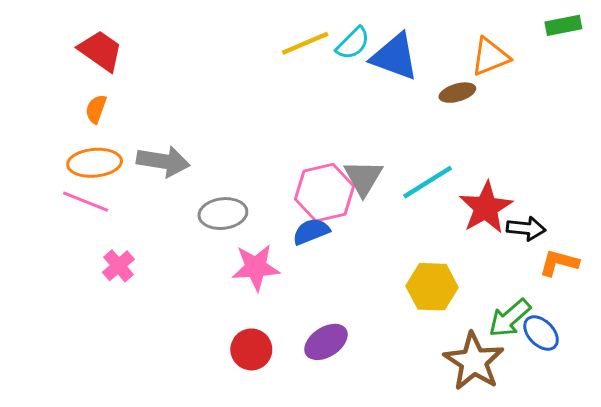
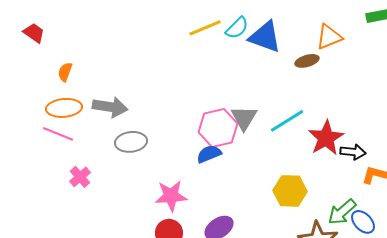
red trapezoid: (101, 51) -> (34, 33), moved, size x0.7
gray ellipse: (223, 214) -> (131, 142), moved
pink star: (256, 267) -> (171, 196), moved

